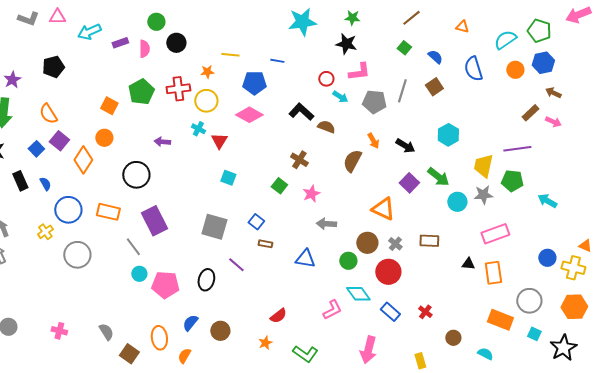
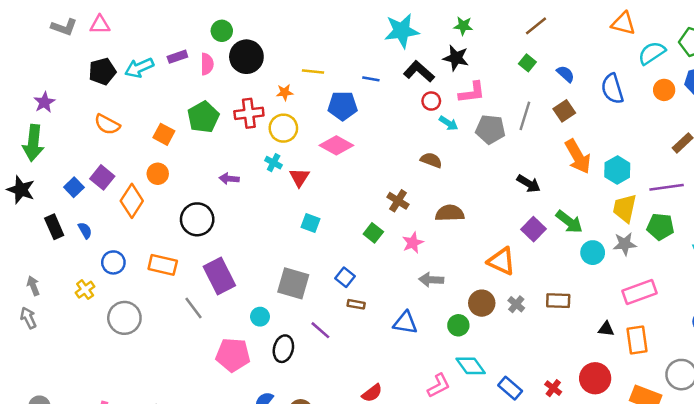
orange triangle: (462, 27) -> (623, 23), moved, size x1.5
cyan arrow: (89, 32) -> (139, 68), moved
black circle: (176, 43) -> (246, 57), size x1.4
black pentagon: (53, 67) -> (102, 71), moved
black L-shape: (301, 112) -> (419, 71), moved
orange semicircle: (48, 114) -> (107, 124), moved, turned -30
cyan hexagon: (448, 135) -> (617, 170), moved
orange arrow: (373, 141) -> (578, 156), moved, size x1.8
brown semicircle: (352, 161) -> (450, 213), moved, turned 60
blue circle: (68, 210) -> (113, 262), size x0.7
red circle: (388, 272) -> (595, 378), moved
cyan circle: (139, 274) -> (260, 317), moved

